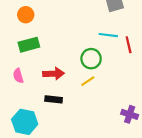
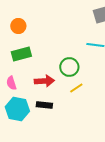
green circle: (91, 59) -> (69, 67), moved
cyan hexagon: (25, 122) -> (17, 109), moved

